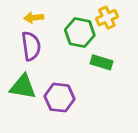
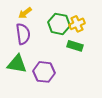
yellow arrow: (34, 18) -> (25, 13), turned -32
yellow cross: (107, 18) -> (77, 24), moved

